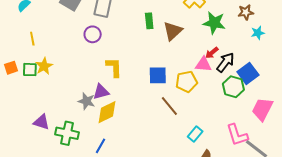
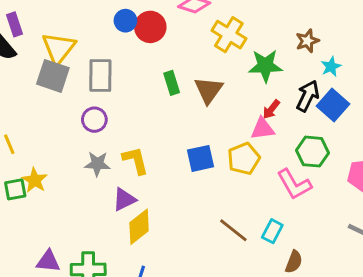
black arrow: (225, 62) -> (308, 96), moved
blue square: (248, 73) -> (333, 105), moved
gray star: (86, 101) -> (97, 164), moved
brown line: (169, 106) -> (233, 230), moved
pink L-shape: (237, 135) -> (294, 184), moved

